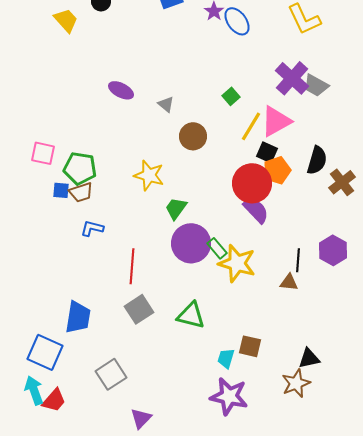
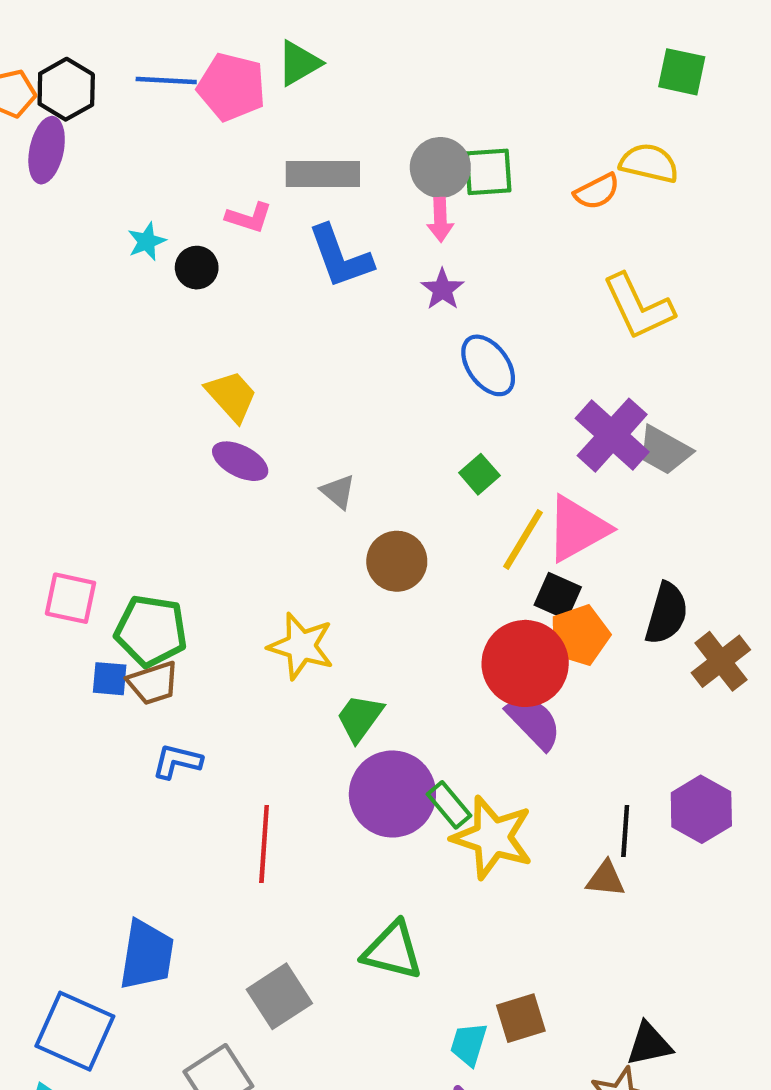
yellow trapezoid: (66, 20) -> (231, 396), moved
blue ellipse: (237, 21) -> (488, 365), moved
gray square: (139, 309) -> (279, 996), moved
brown square: (250, 346) -> (521, 1018), turned -30

